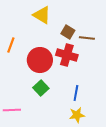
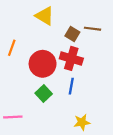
brown line: (87, 38) -> (93, 29), moved
blue line: (76, 93) -> (71, 86), moved

